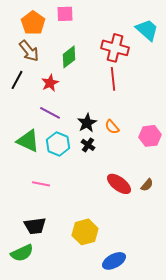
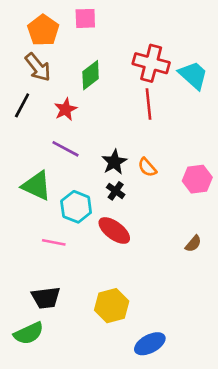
cyan trapezoid: (147, 30) -> (193, 75), moved
cyan hexagon: (58, 144) -> (76, 207), moved
red ellipse: (119, 184) -> (114, 230), moved

